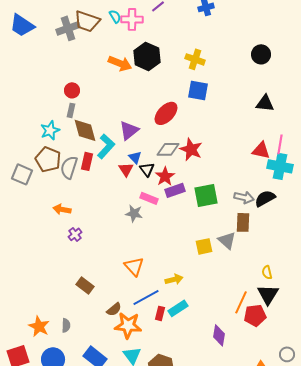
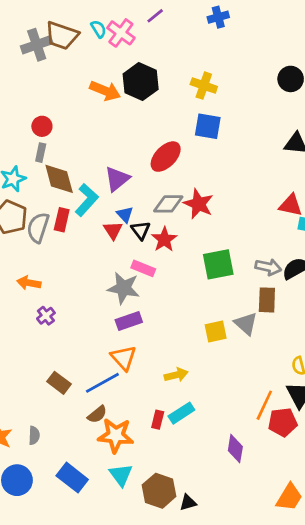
pink cross: (132, 19) -> (121, 33), turned 35
purple rectangle: (175, 190) -> (129, 321), moved
gray star: (134, 213) -> (124, 288), size x1.4
blue line: (146, 297) -> (102, 383), moved

